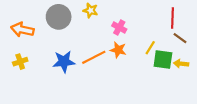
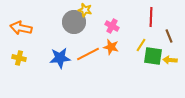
gray circle: (59, 17) -> (74, 22), moved
red line: (173, 18) -> (151, 17), moved
brown line: (180, 38) -> (169, 36), turned 32
yellow cross: (20, 62) -> (19, 58), turned 32

